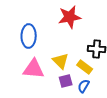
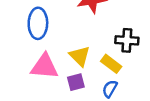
purple square: (66, 81) -> (76, 82), moved

